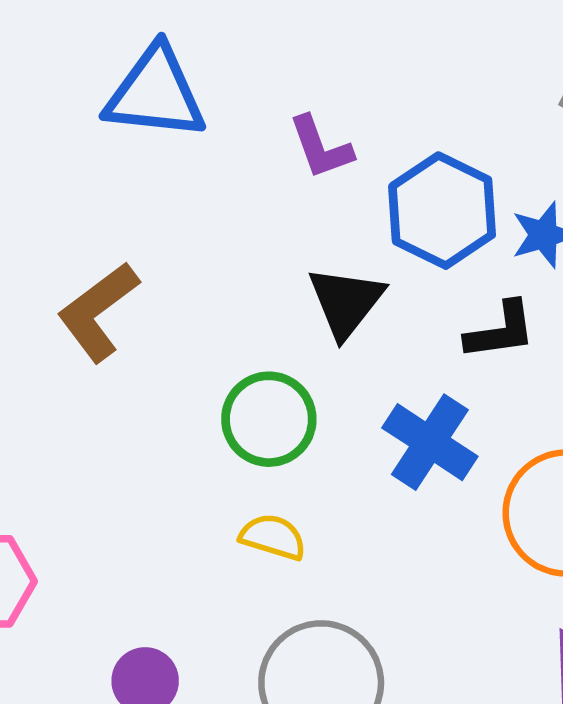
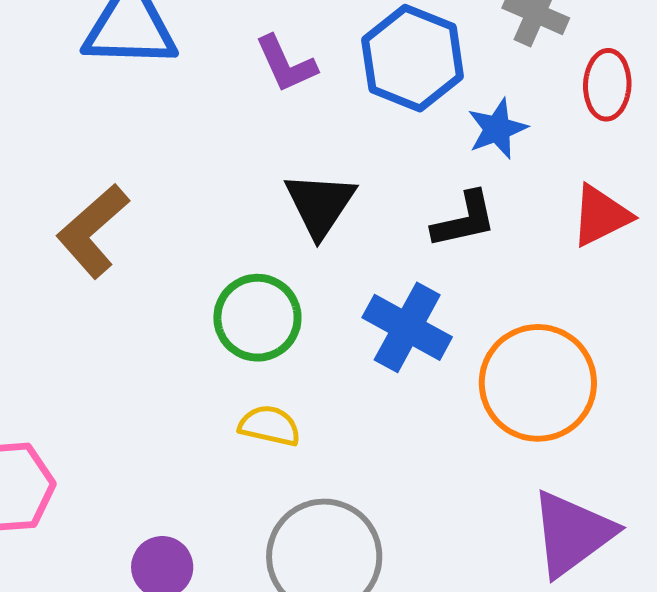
blue hexagon: (442, 211) -> (413, 58), moved

